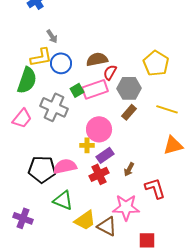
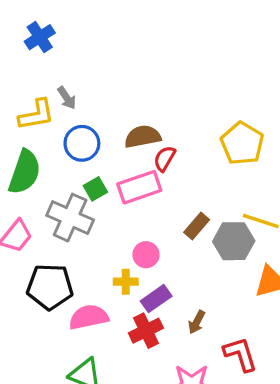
yellow L-shape: (41, 57) -> (36, 115), moved
gray hexagon: (129, 88) -> (234, 241), moved
green square: (77, 90) -> (95, 189), moved
pink circle: (99, 129) -> (146, 255), size x0.6
black pentagon: (42, 169) -> (50, 287), moved

